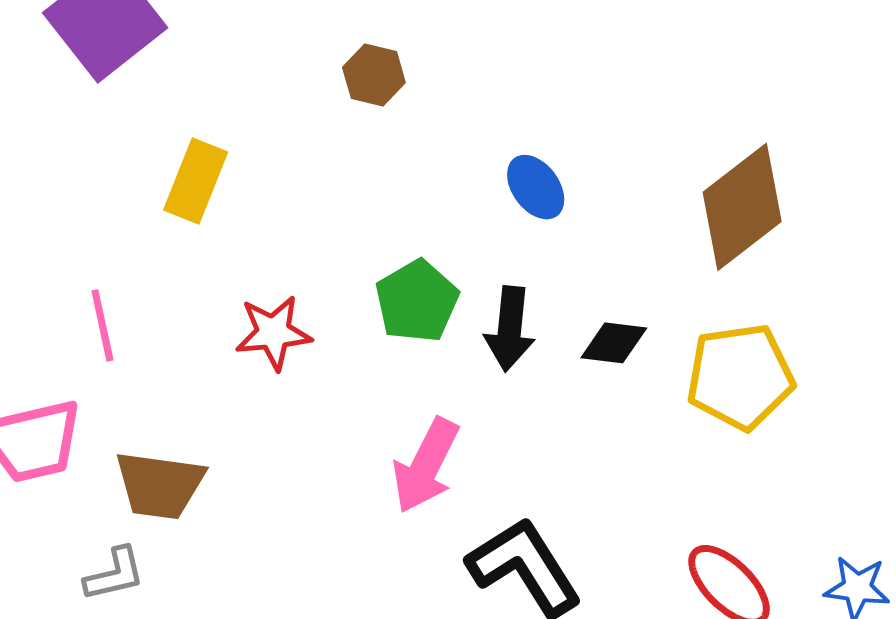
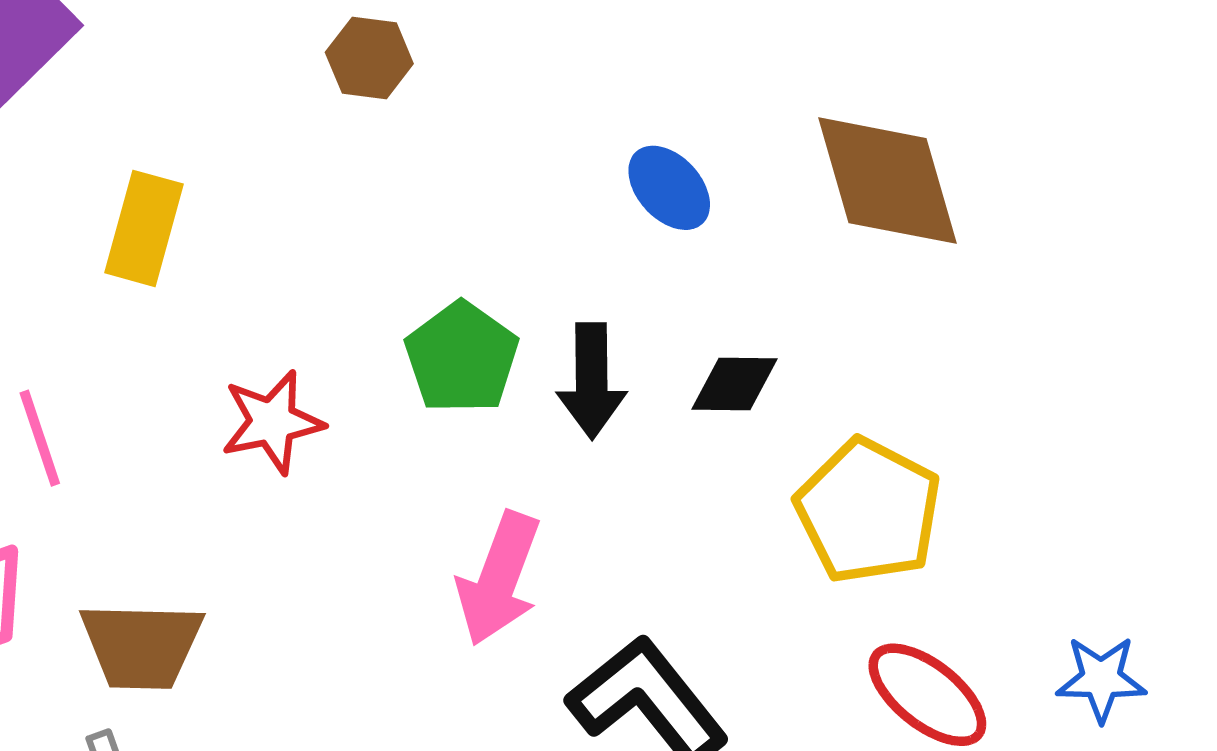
blue ellipse: (536, 187) -> (669, 188), moved
brown diamond: (742, 207) -> (888, 181), turned -62
yellow pentagon: (740, 377) -> (868, 511), moved, turned -30

